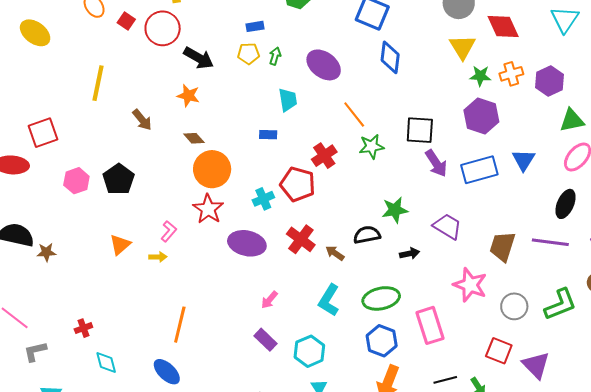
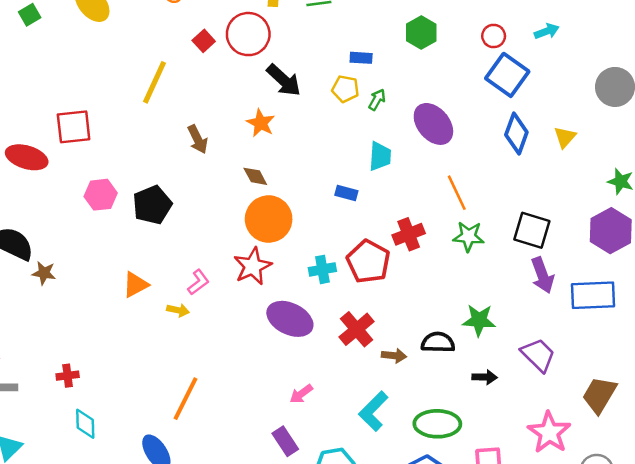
red square: (126, 21) -> (204, 41), moved
yellow triangle: (462, 47) -> (565, 137), moved, size x0.7
brown arrow: (335, 253) -> (394, 356), turned 138

